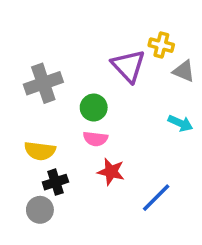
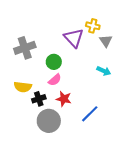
gray triangle: (184, 71) -> (106, 41), turned 32
pink semicircle: (95, 139) -> (55, 80), turned -48
black cross: (55, 182) -> (39, 99), moved
gray circle: (40, 210) -> (49, 121), moved, size x1.5

